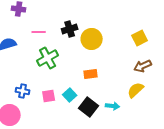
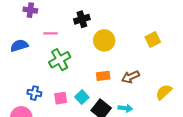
black cross: (70, 29) -> (82, 19), moved
brown arrow: (143, 66) -> (130, 77), moved
yellow semicircle: (136, 90) -> (164, 92), moved

